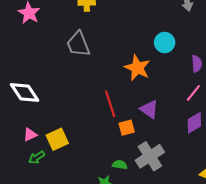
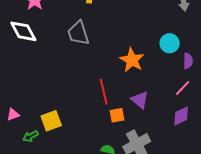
cyan circle: (165, 43) -> (170, 43), moved
white diamond: (25, 92) -> (23, 31), moved
pink triangle: (30, 135) -> (13, 115), moved

